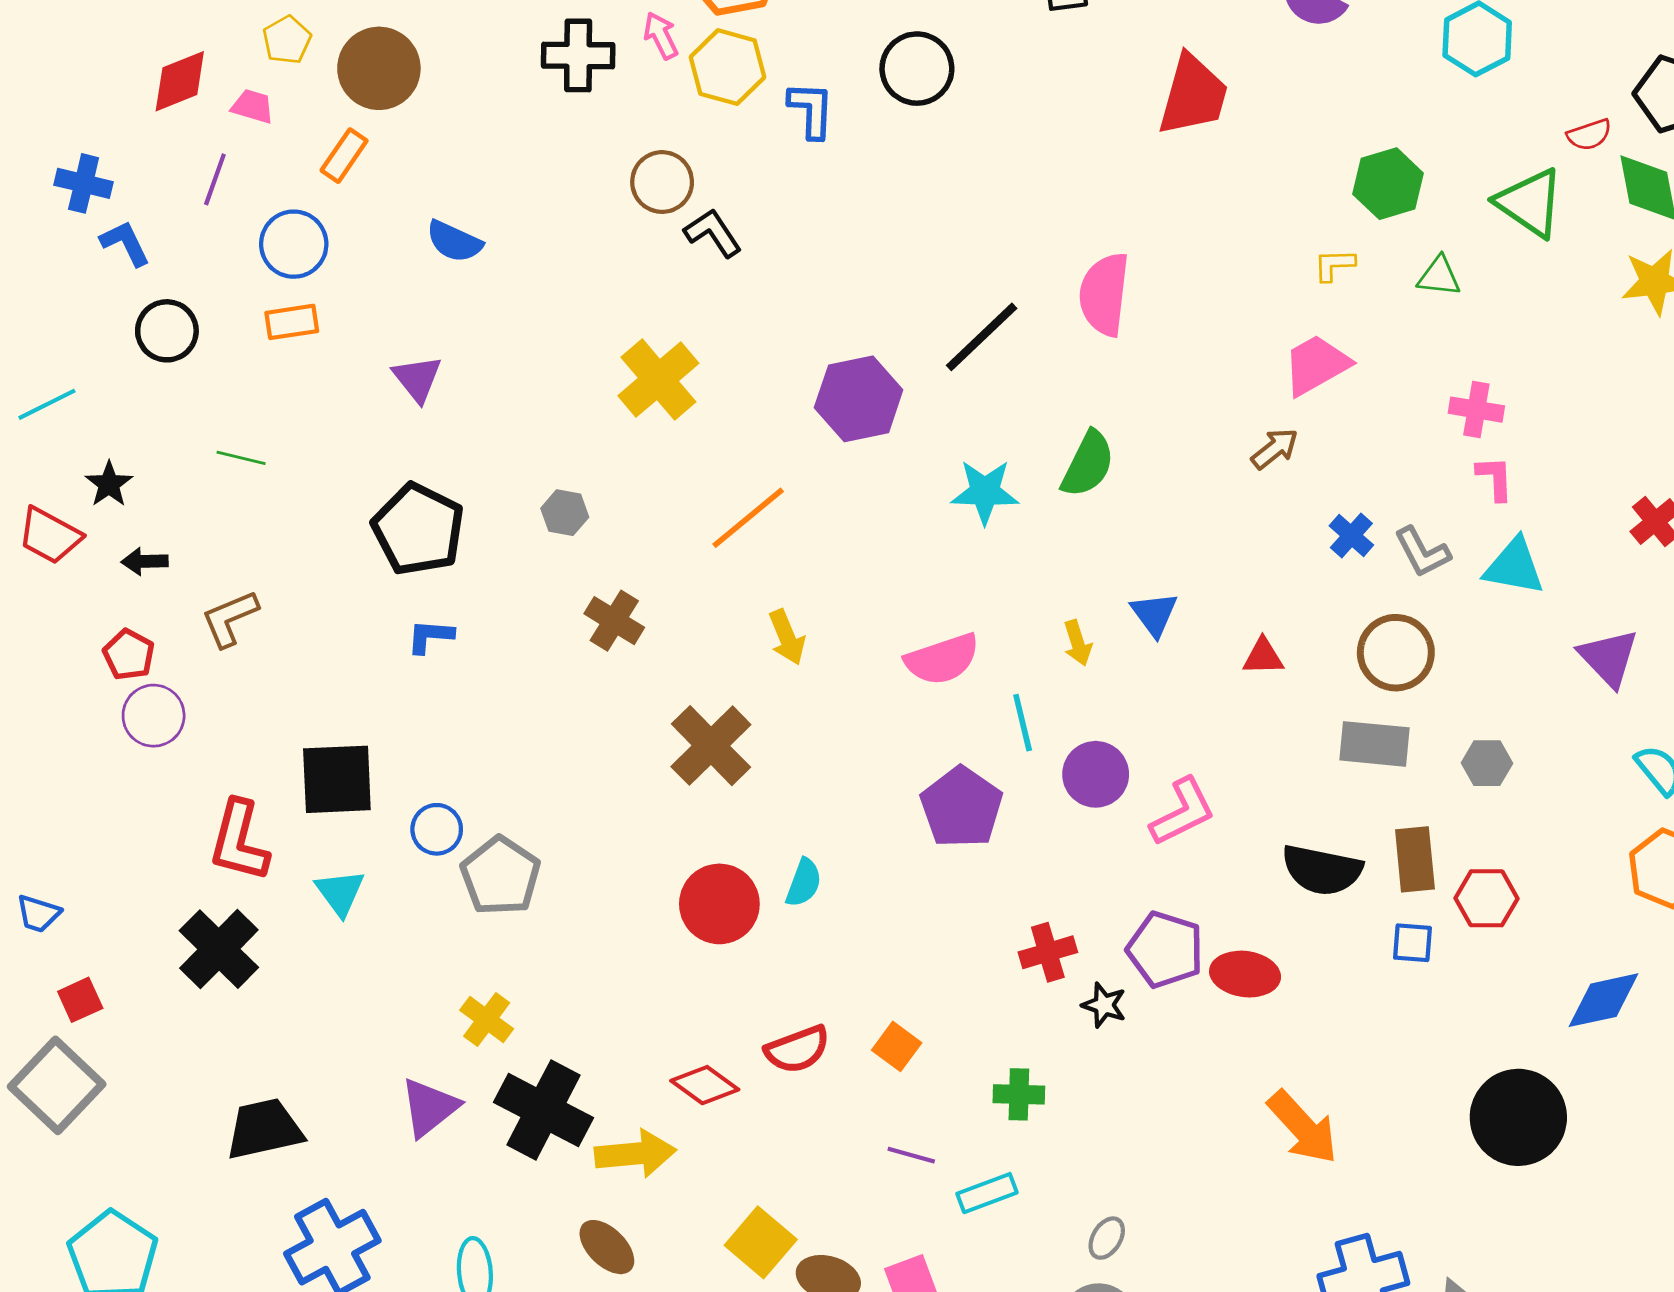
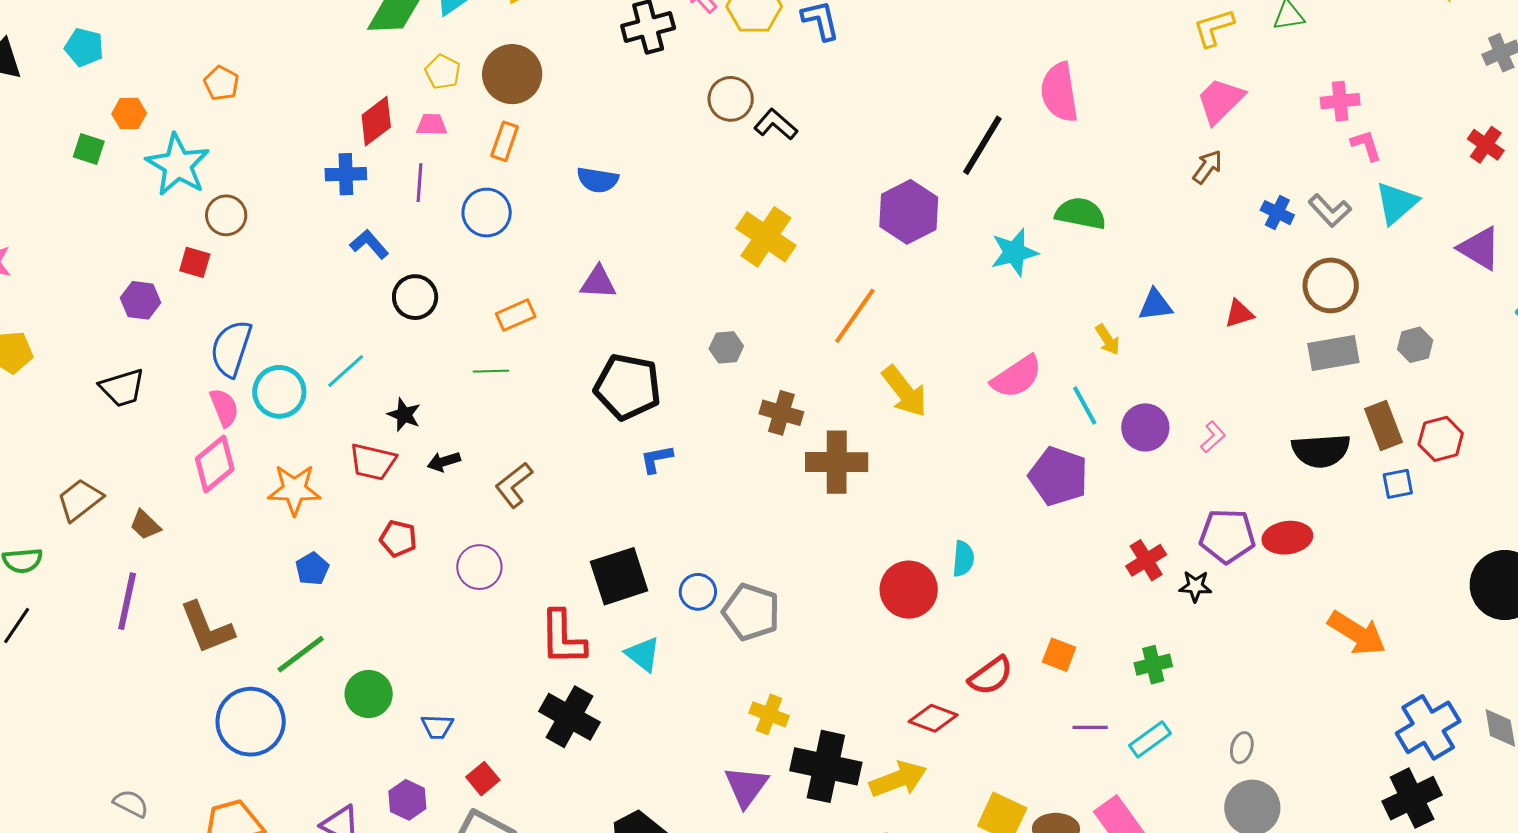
blue cross: (84, 183) -> (346, 174), moved
yellow L-shape: (1334, 265) -> (1214, 28), size x1.4
orange rectangle: (292, 322) -> (516, 315), moved
purple triangle: (417, 379) -> (598, 282), turned -33
green semicircle: (1088, 464) -> (1081, 213), turned -90
cyan triangle: (1514, 567) -> (1396, 203), turned -36
blue triangle: (1154, 614) -> (1155, 305), turned -45
yellow arrow: (787, 637) -> (905, 391), size x1.4
red pentagon: (129, 655) -> (398, 539), moved
brown cross: (711, 746) -> (837, 462), moved, turned -30
pink L-shape: (1183, 812) -> (1213, 437), size x0.6

